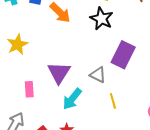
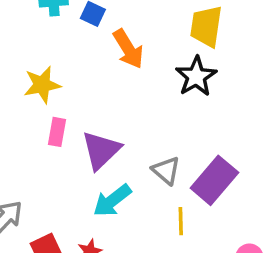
purple rectangle: (123, 55) -> (214, 180), moved
pink rectangle: (29, 89) -> (57, 132), moved

